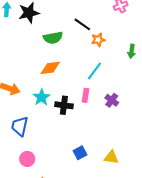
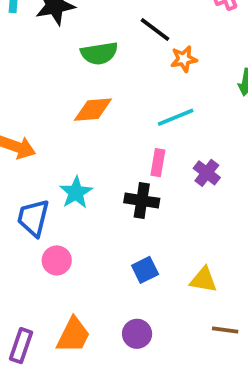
cyan line: (94, 71) -> (176, 117), turned 30
cyan star: (42, 97) -> (76, 193), moved
black cross: (64, 105) -> (142, 201), moved
pink circle: (27, 159) -> (57, 260), moved

